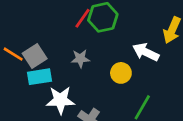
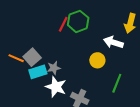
gray star: (80, 59) -> (54, 68), moved
white star: (60, 100) -> (56, 87), turned 30

